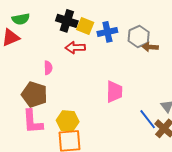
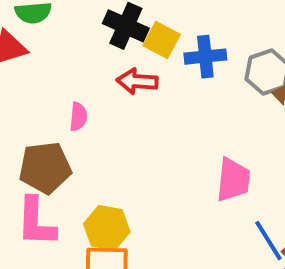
pink trapezoid: (114, 92) -> (233, 180), moved
brown pentagon: (34, 94) -> (45, 168), turned -30

